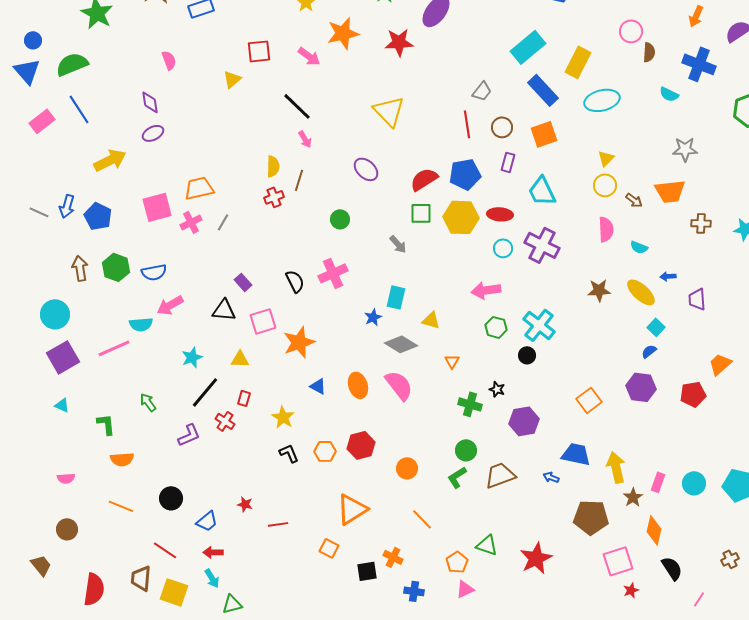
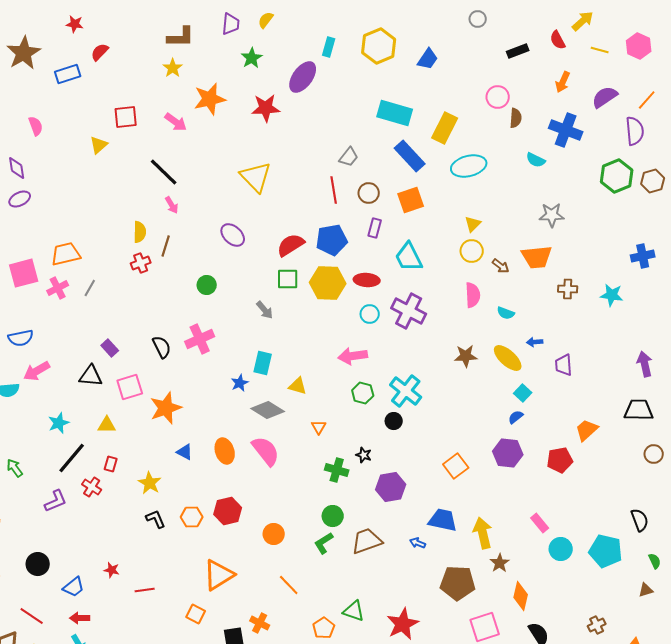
cyan rectangle: (528, 47) -> (395, 113), turned 56
pink rectangle: (658, 482) -> (540, 523), moved, turned -60

